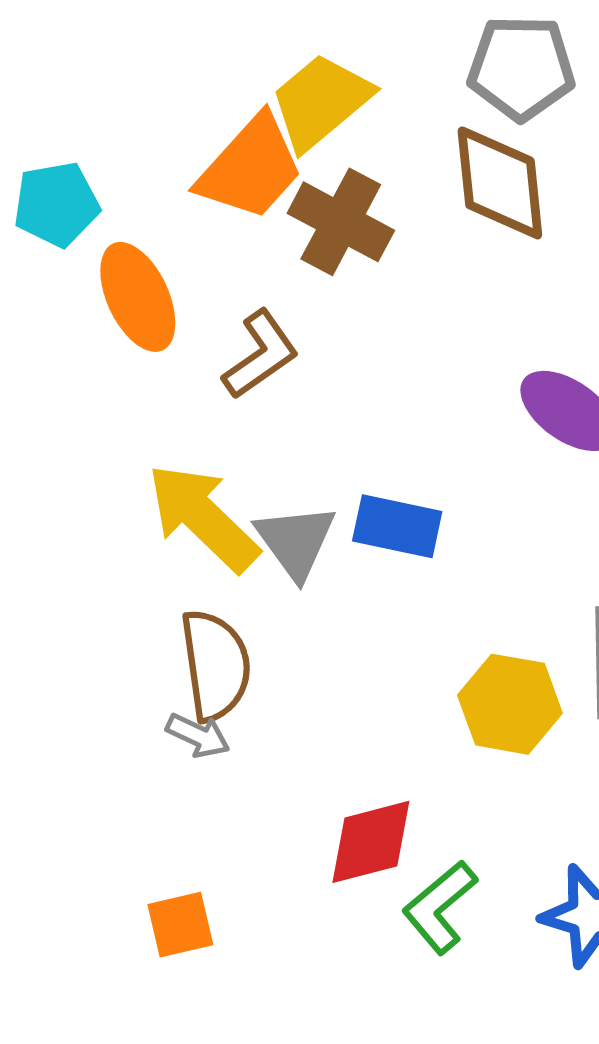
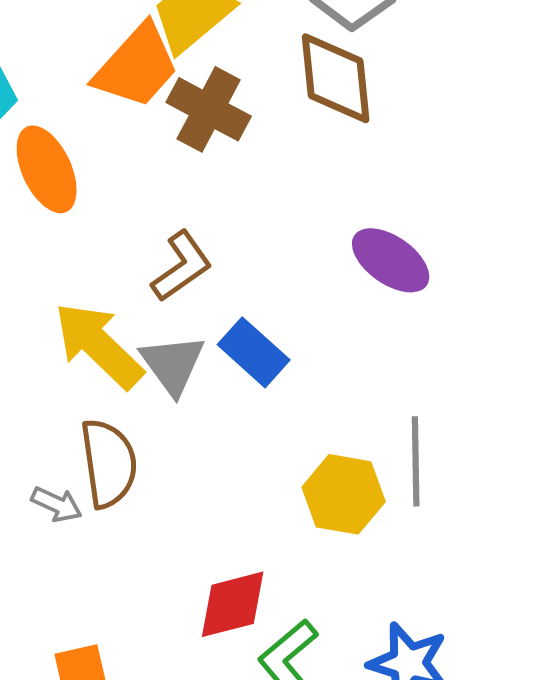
brown L-shape: (261, 355) -> (182, 266), moved
blue rectangle: (397, 526) -> (254, 352), turned 30
gray arrow: (198, 735) -> (57, 504), moved

